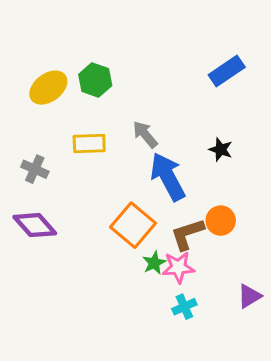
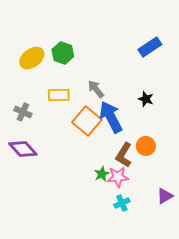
orange square: (133, 225) -> (87, 121), moved
brown L-shape: (187, 234) -> (124, 155), turned -40

